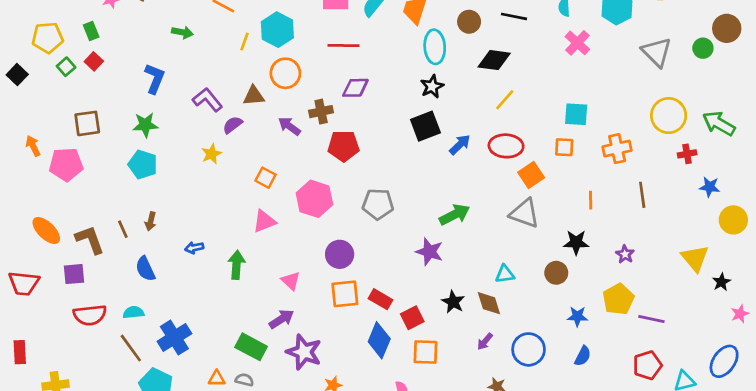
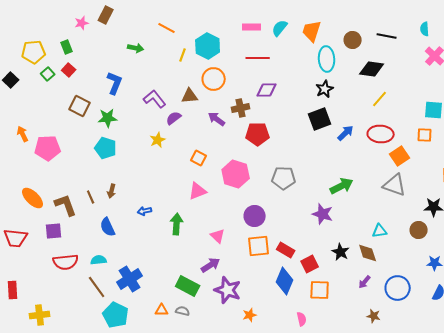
brown square: (87, 123) -> (80, 106), moved, turned 35

